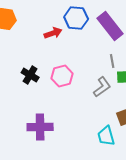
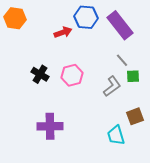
gray line: (112, 61) -> (122, 60), turned -32

